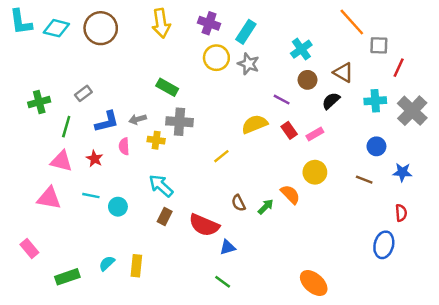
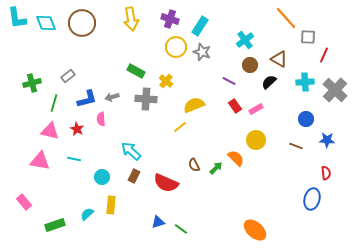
cyan diamond: (56, 28) -> (46, 23), turned 55
yellow semicircle: (255, 124) -> (194, 105), moved
yellow cross: (156, 140) -> (166, 81), moved, turned 32
cyan circle: (118, 207) -> (102, 177), moved
blue triangle: (228, 247) -> (158, 222), moved
yellow rectangle: (136, 266) -> (111, 205), moved

